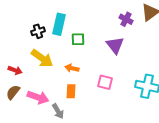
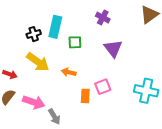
purple cross: (126, 19) -> (103, 18), moved
pink square: (105, 82) -> (103, 87), turned -35
orange rectangle: (71, 91) -> (85, 96), moved

